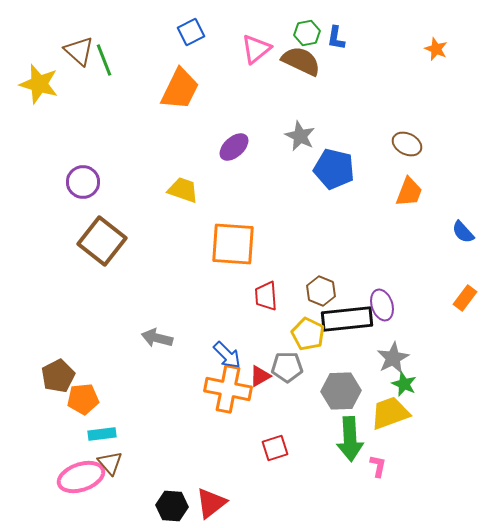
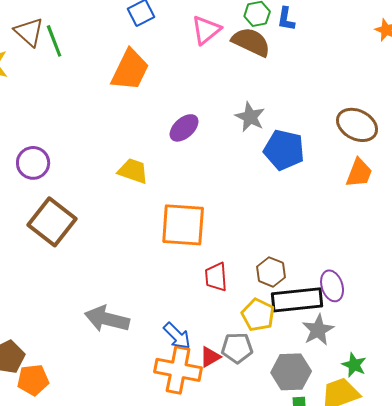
brown ellipse: (407, 144) -> (357, 125), size x1.4
gray arrow: (157, 338) -> (107, 319), size x1.4
gray star: (393, 358) -> (318, 330), moved

